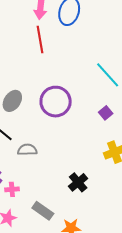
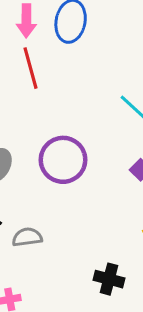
black cross: (78, 182) -> (109, 279), turned -30

